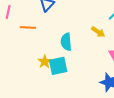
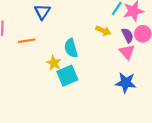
yellow star: (45, 62) -> (54, 63), moved

